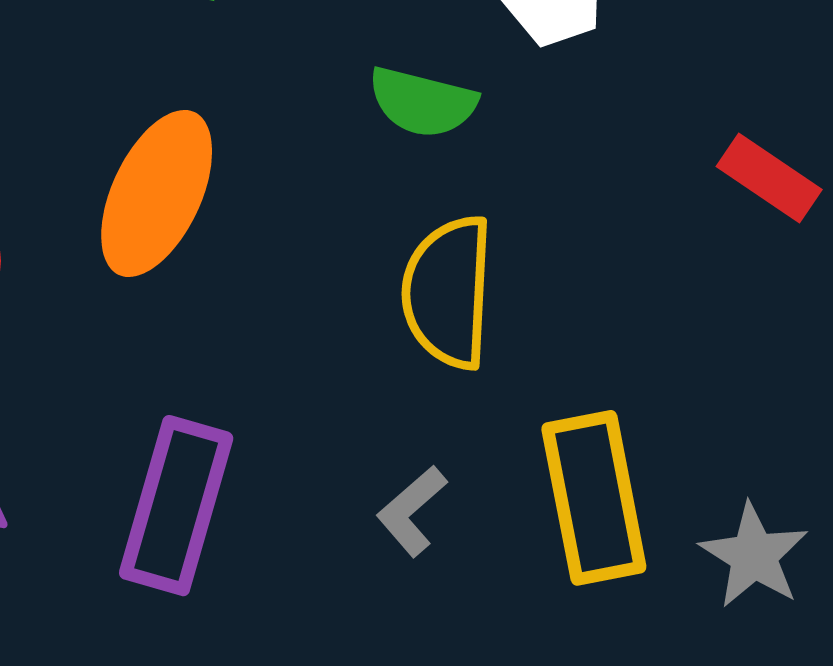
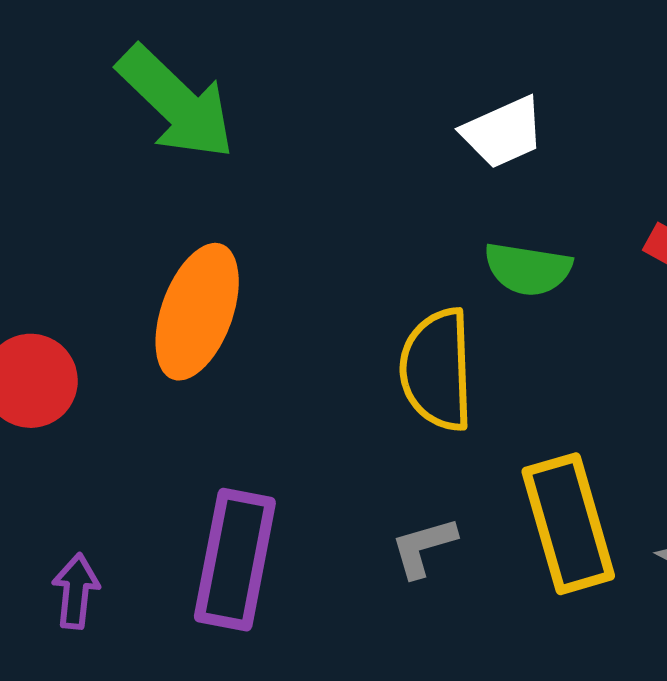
green semicircle: (423, 102) -> (528, 269), moved
gray L-shape: (412, 511) -> (424, 547), turned 30

